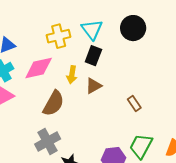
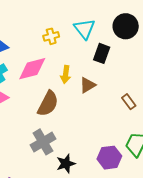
yellow cross: (59, 36) -> (51, 36), size x0.7
black rectangle: (93, 56) -> (102, 53), moved

